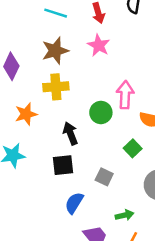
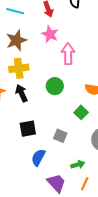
pink arrow: (125, 95) -> (68, 54), moved
black arrow: (70, 133) -> (21, 93), moved

